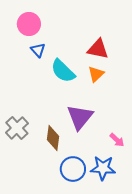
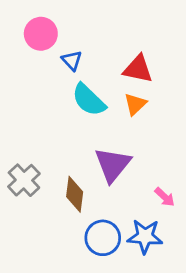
blue triangle: (38, 50) -> (72, 60), moved

